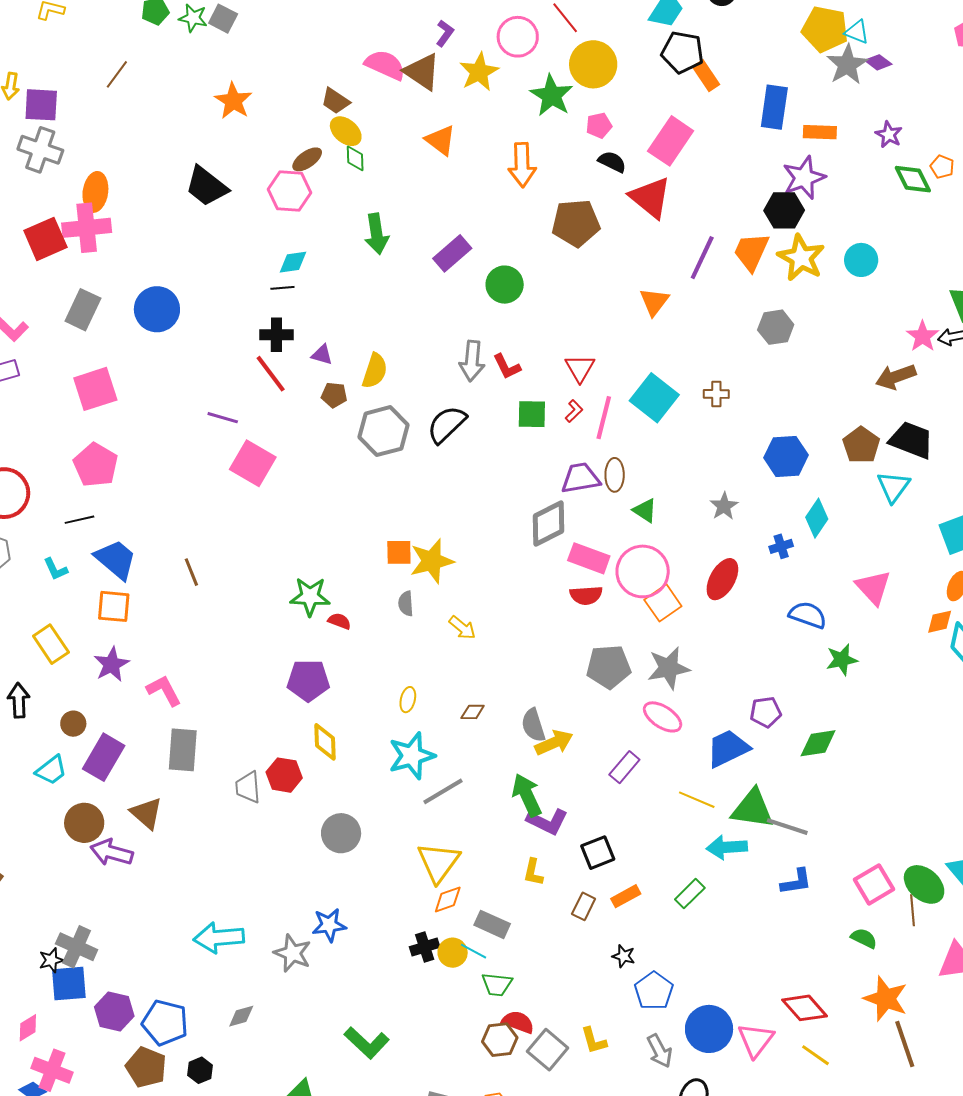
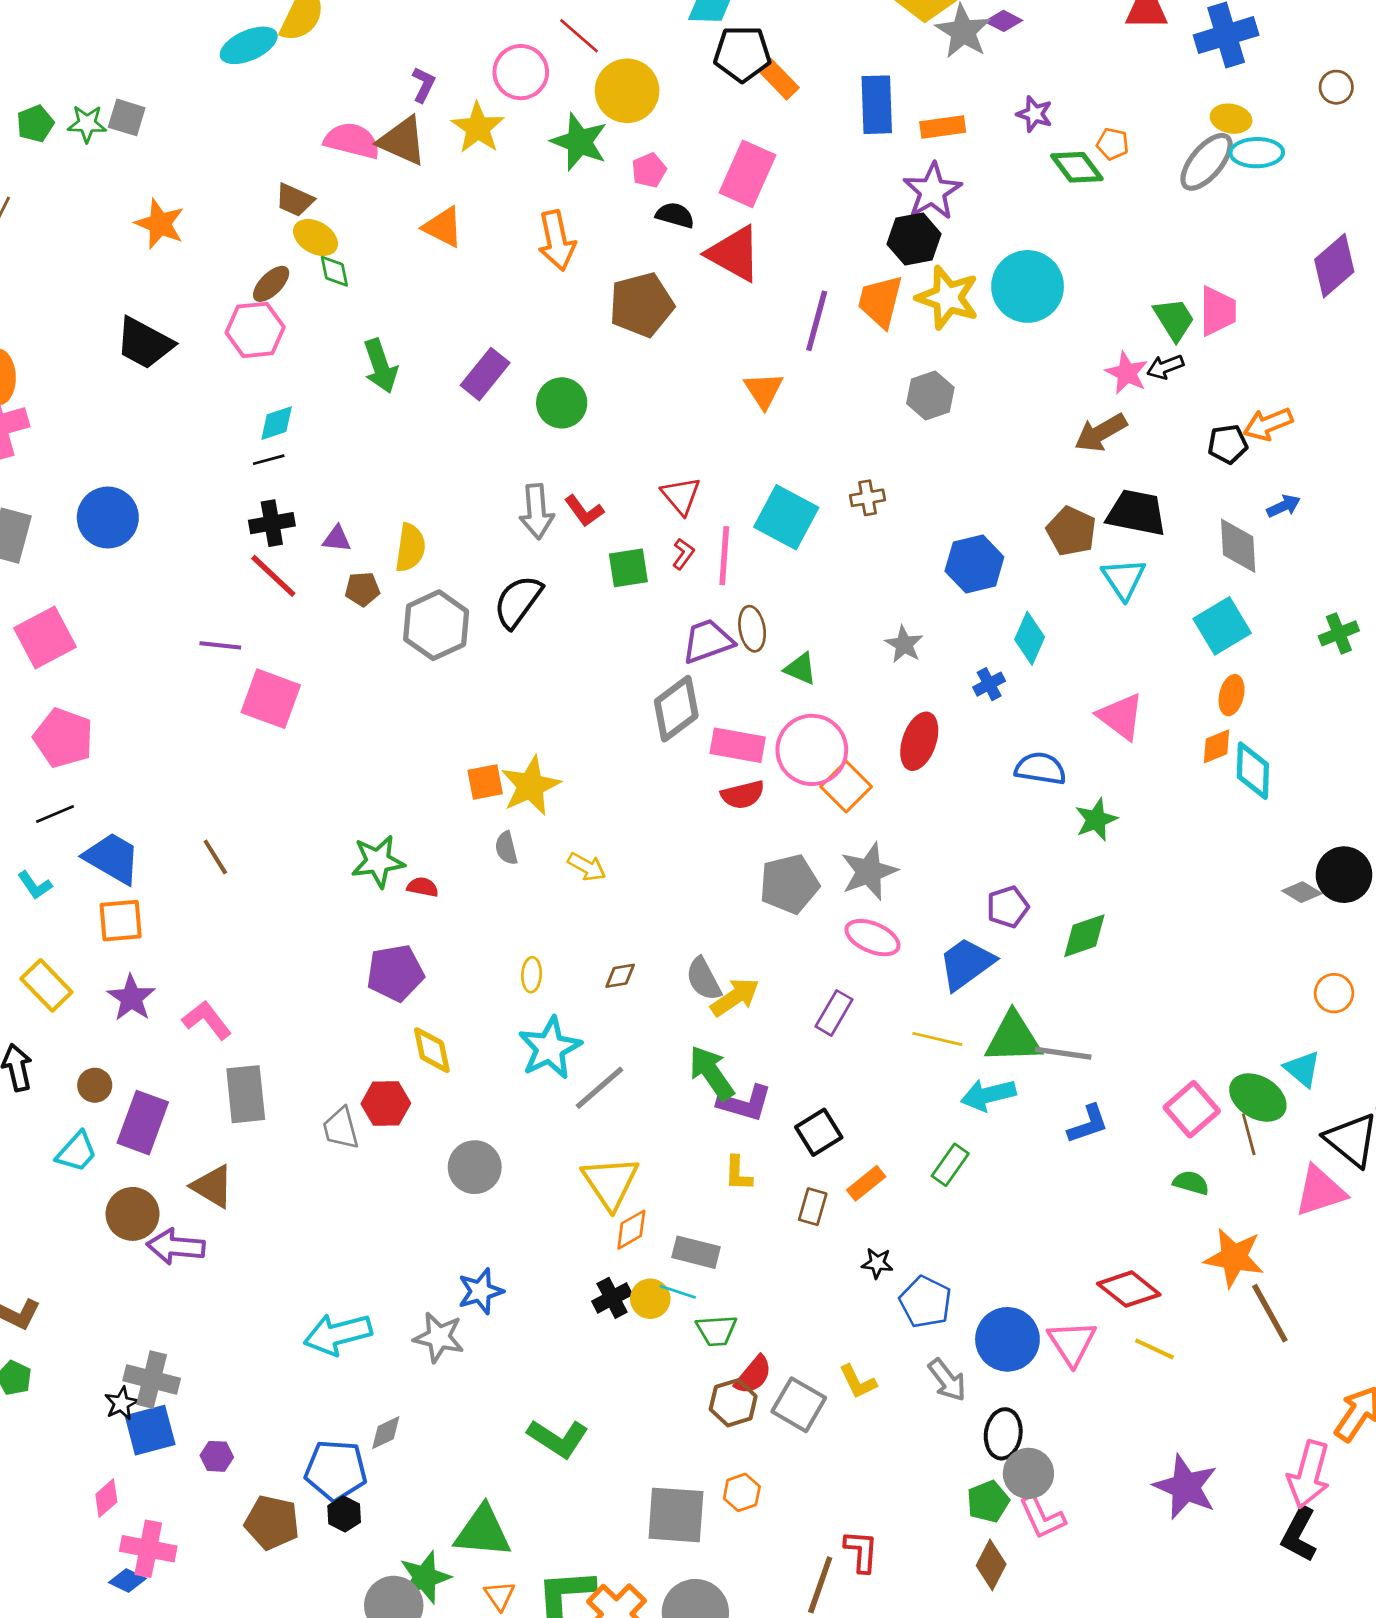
cyan circle: (861, 260) -> (1028, 286), size x1.6
purple hexagon: (114, 1012) -> (217, 1456), size x0.6
red semicircle: (518, 1022) -> (753, 1375), turned 120
blue pentagon: (165, 1023) -> (336, 1470), moved

